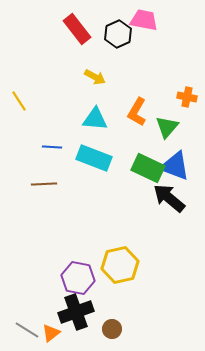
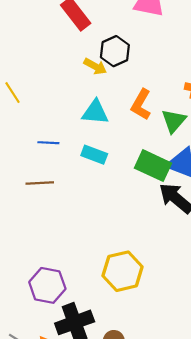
black hexagon: (118, 34) -> (115, 51), moved
cyan rectangle: (94, 158) -> (94, 155), size x0.7
purple hexagon: (78, 278) -> (47, 285), moved

